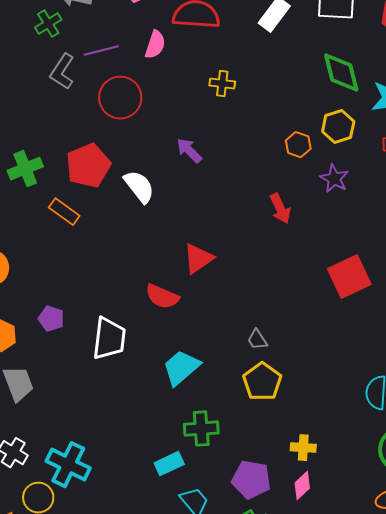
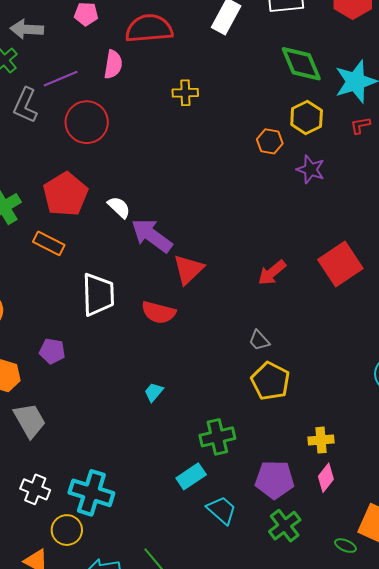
purple arrow: (189, 151) -> (152, 236), moved, size x1.5
white semicircle: (139, 187) -> (119, 207), size x0.7
red arrow: (280, 209) -> (272, 273), moved, turned 84
white trapezoid: (109, 339) -> (98, 294), moved
cyan trapezoid: (181, 368) -> (154, 392), moved, size x0.5

